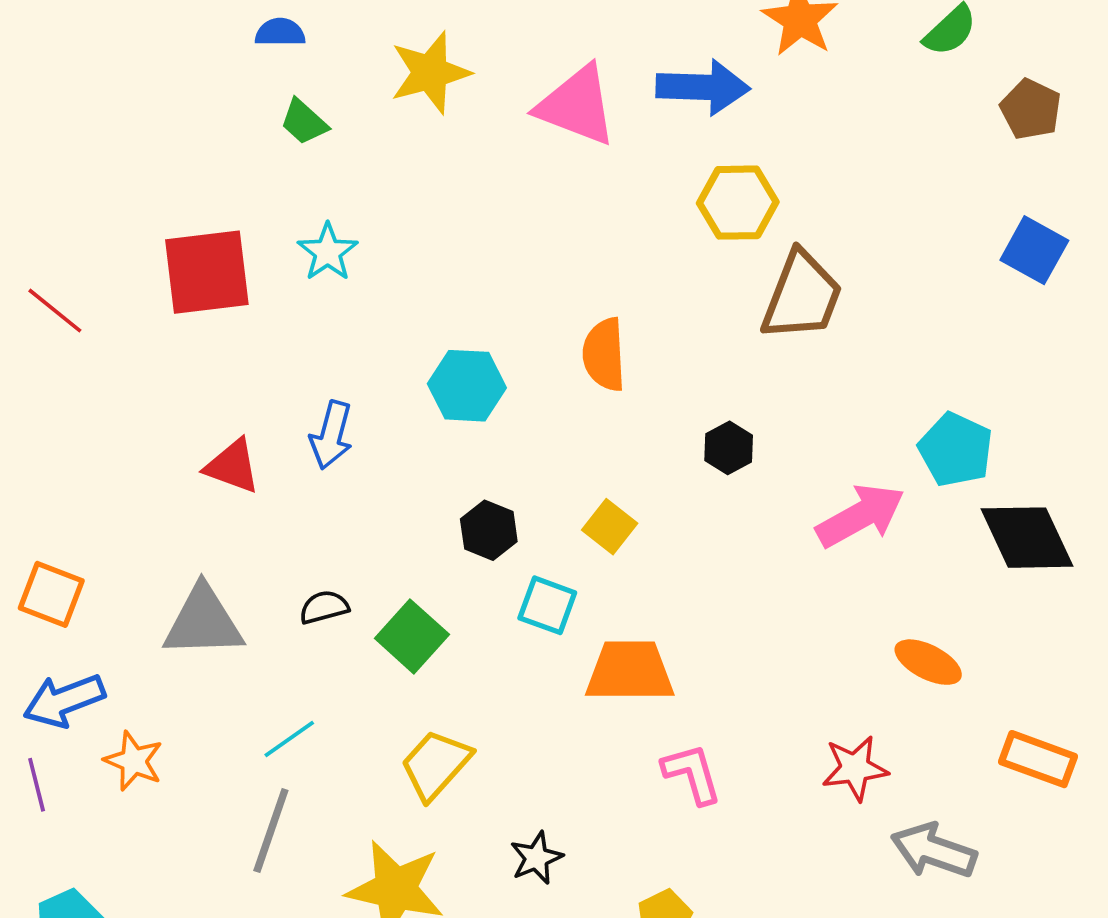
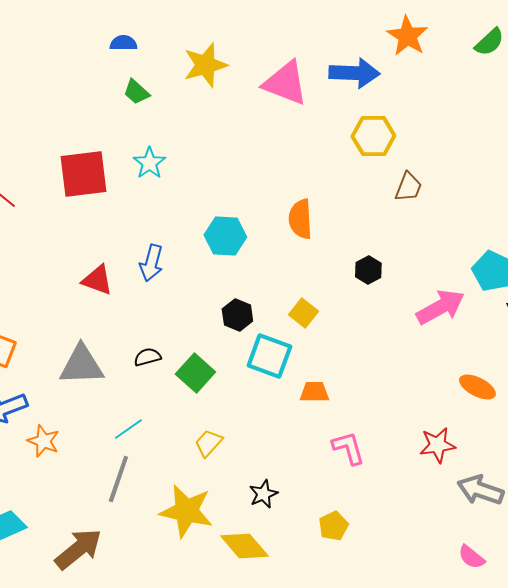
brown trapezoid: (802, 296) -> (408, 187), size x0.6
cyan square: (547, 605) -> (269, 356), size x1.4
orange trapezoid: (630, 671) -> (314, 392), size x0.6
yellow trapezoid: (436, 765) -> (208, 443), size x0.7

